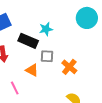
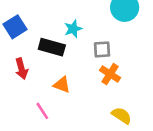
gray square: (47, 56) -> (102, 49), moved

